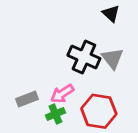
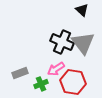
gray triangle: (112, 58) -> (83, 43), size x1.4
pink arrow: (62, 94) -> (56, 69), moved

